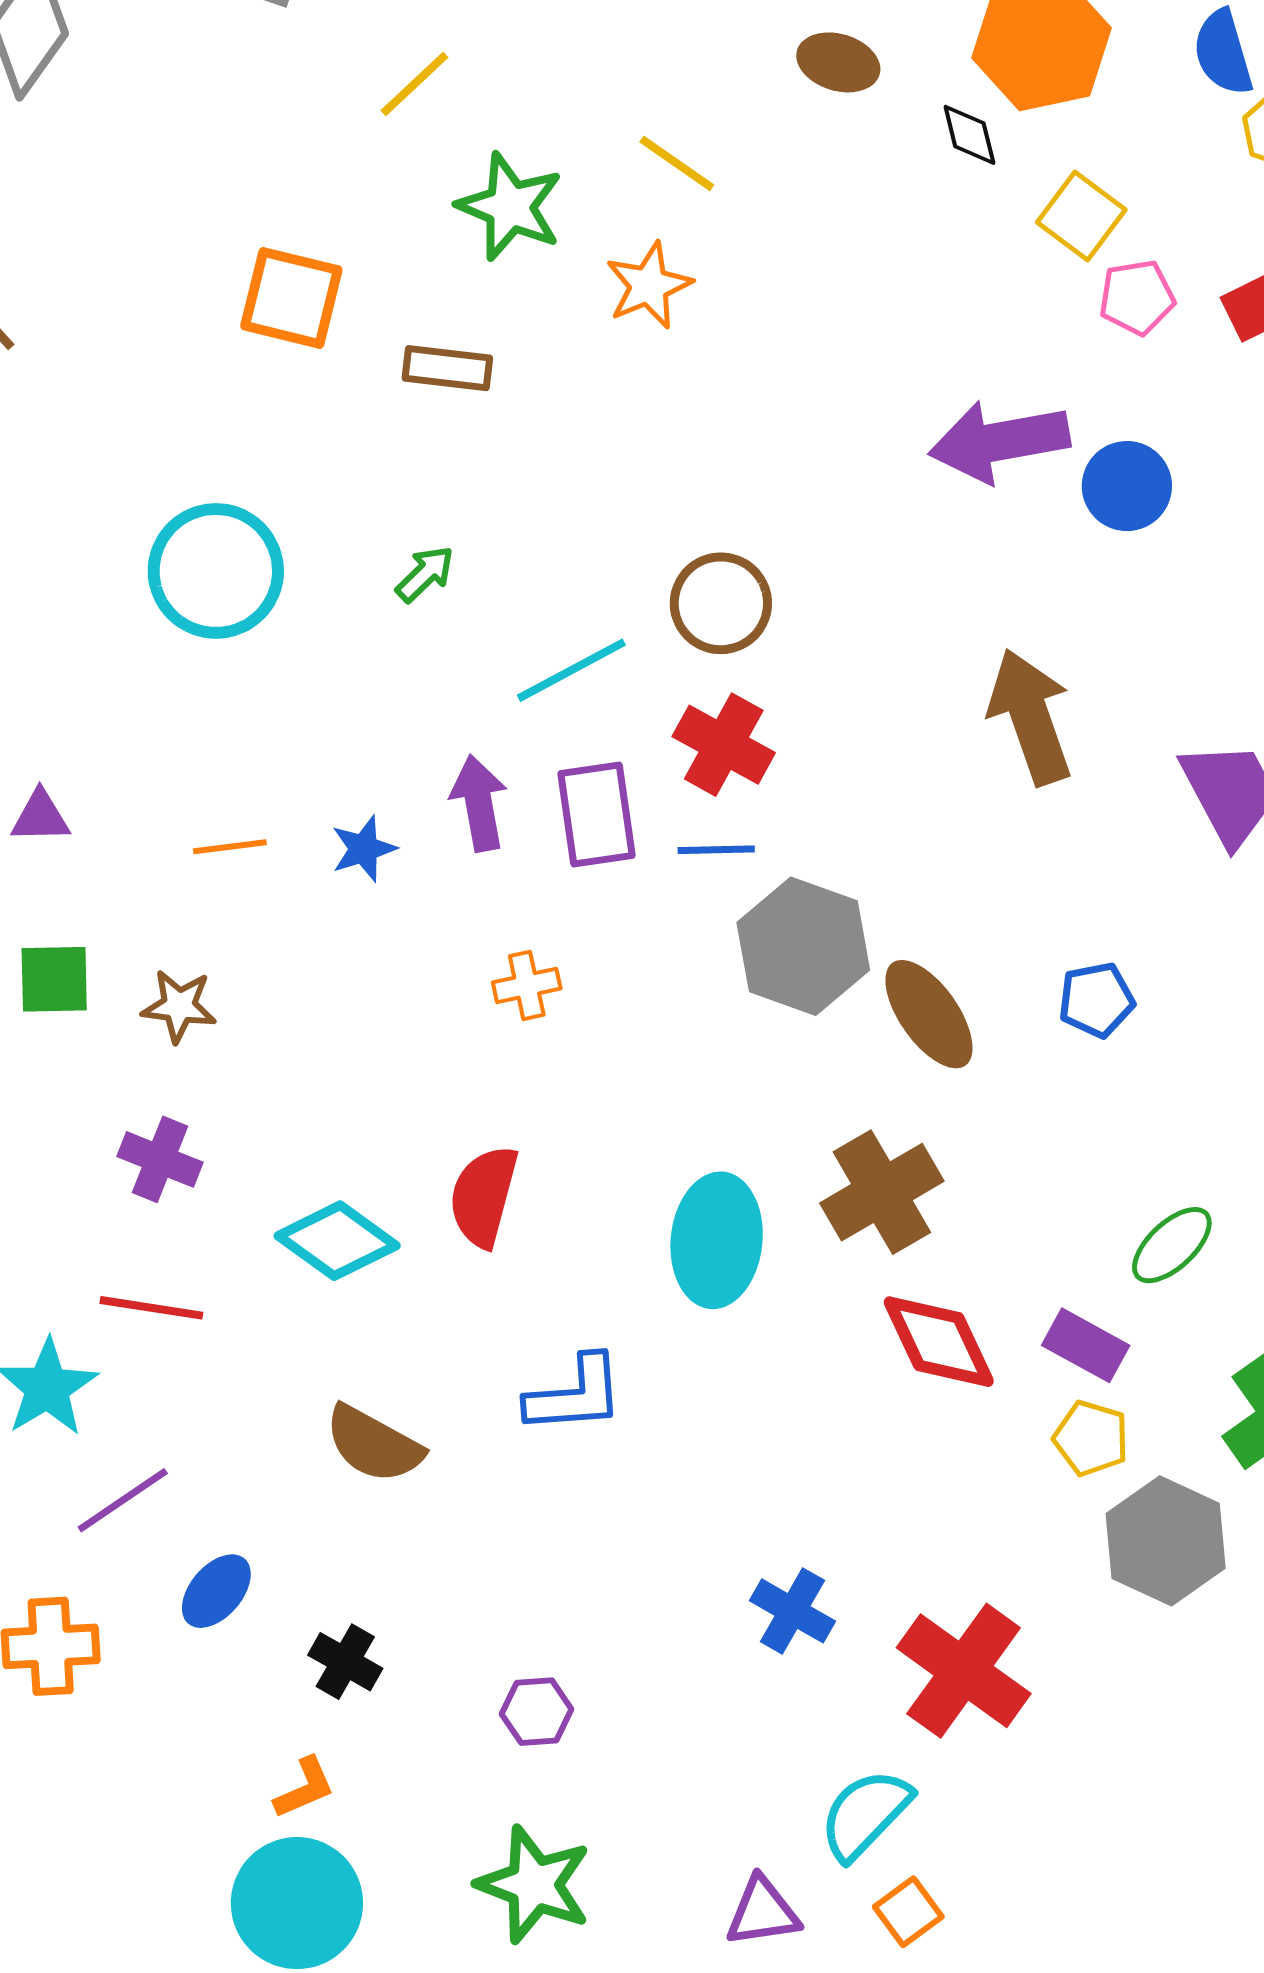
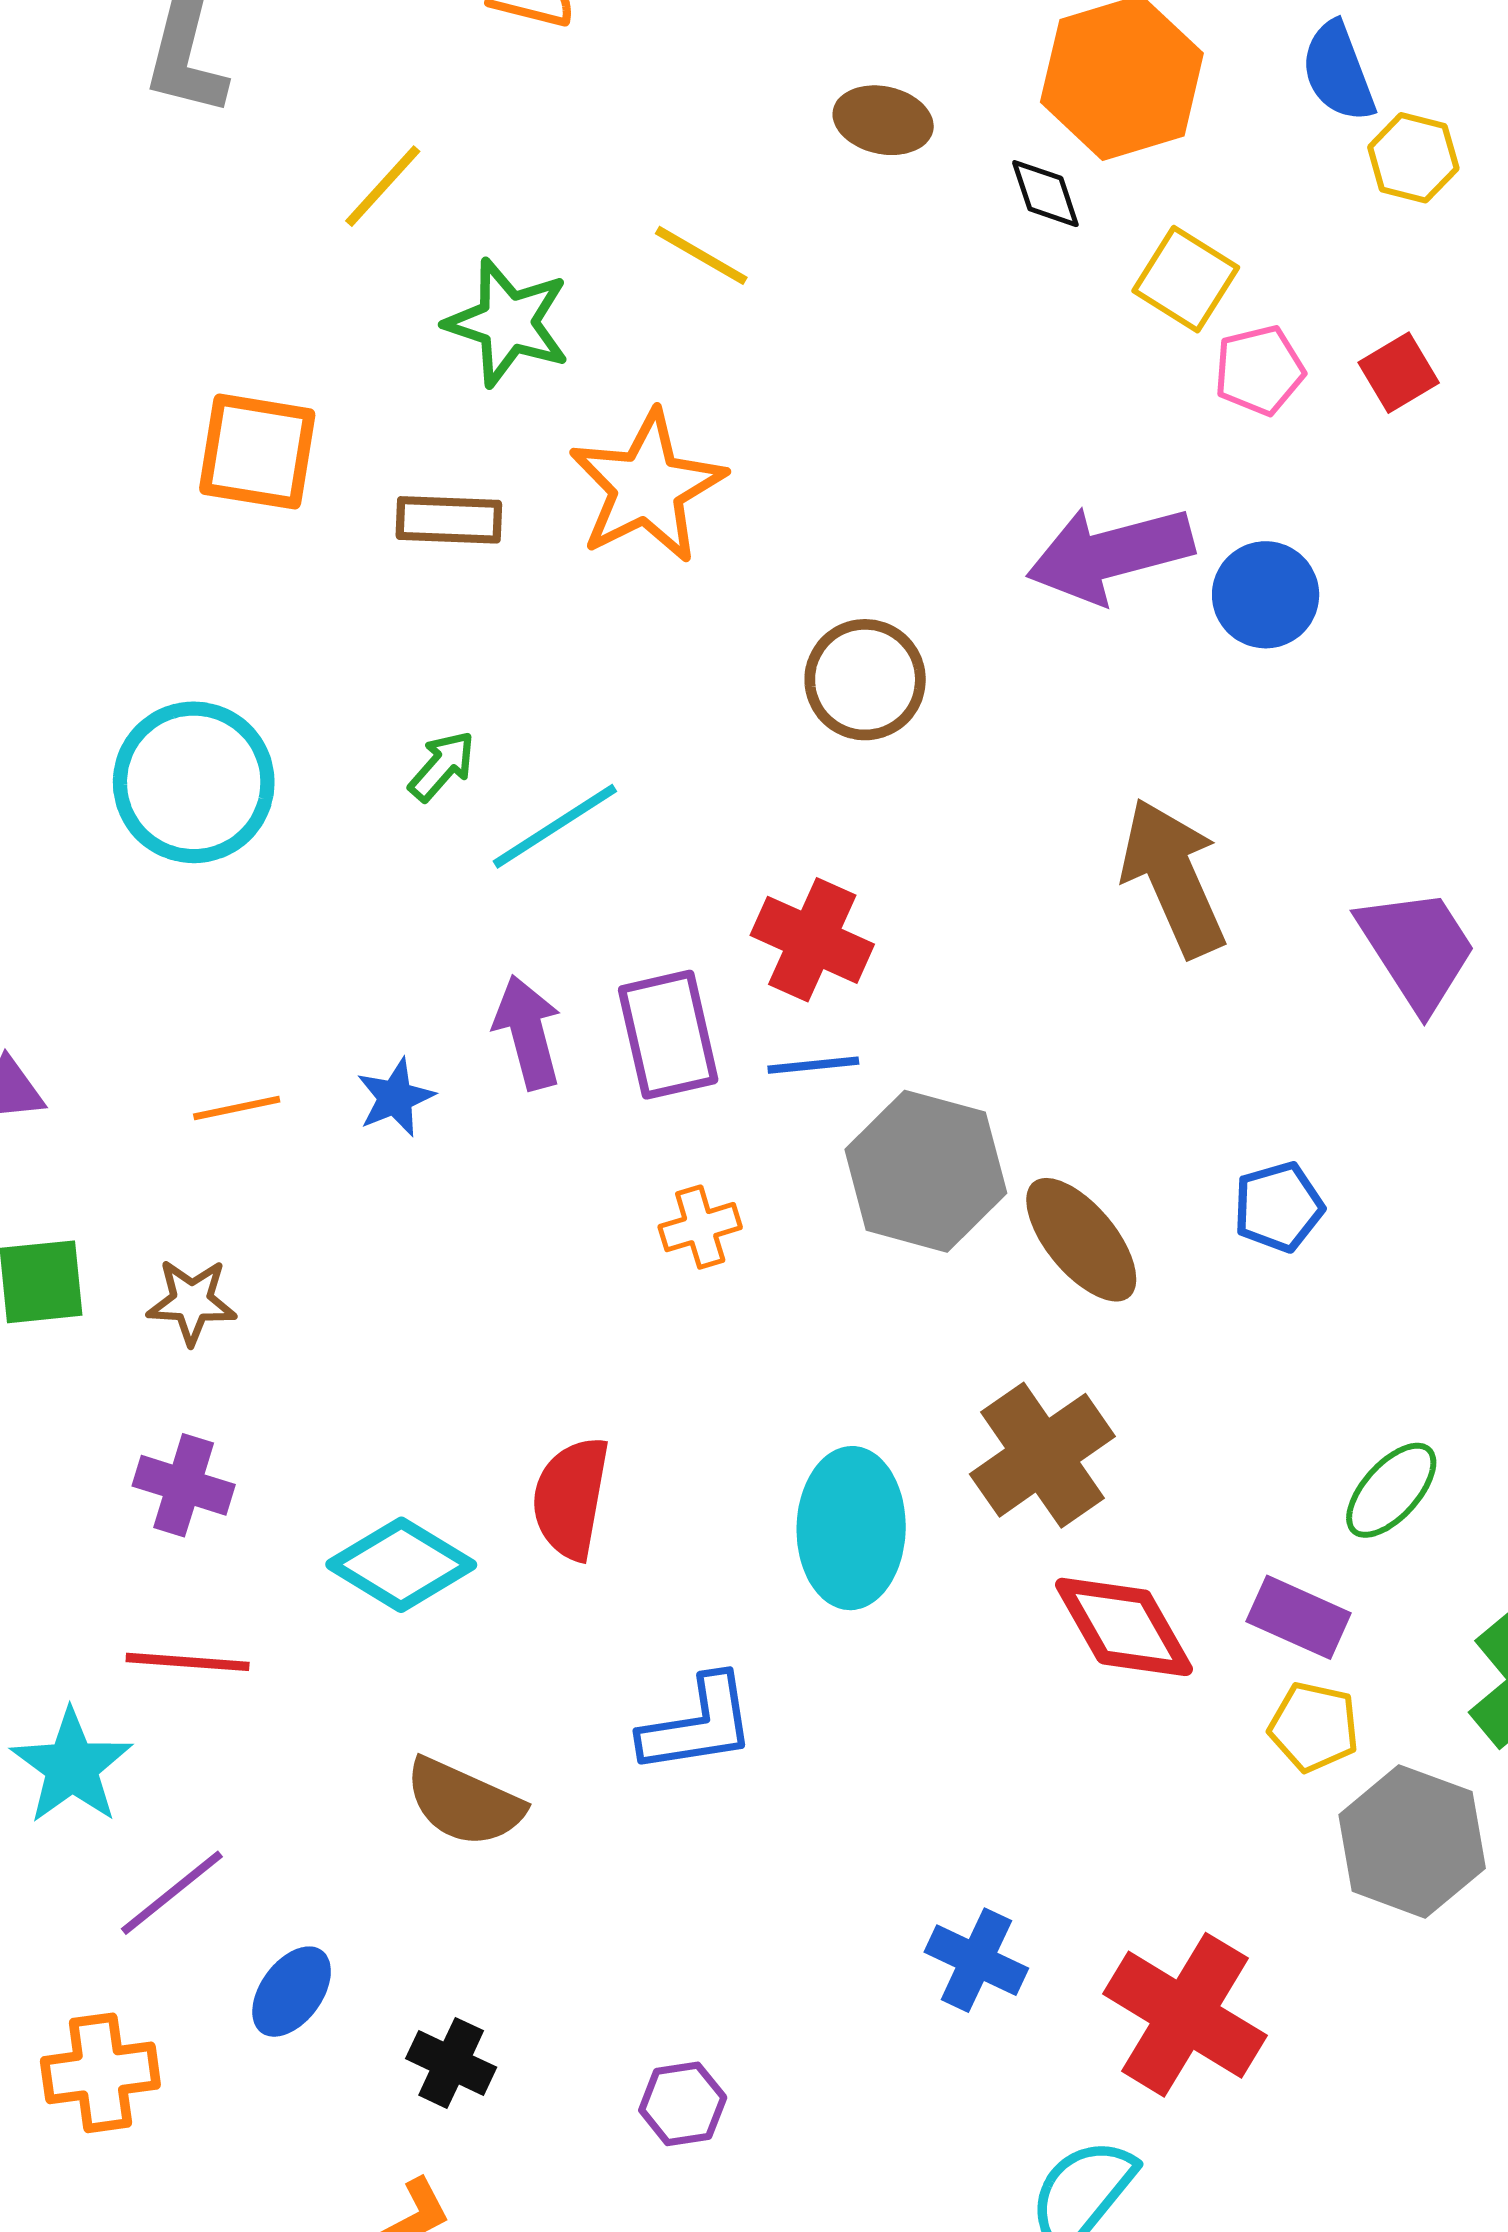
orange star: (649, 286) -> (647, 487), moved, size x1.5
brown circle: (721, 603) -> (865, 680), moved
cyan line: (571, 670) -> (555, 826), moved
orange cross: (527, 985) -> (700, 1227), moved

